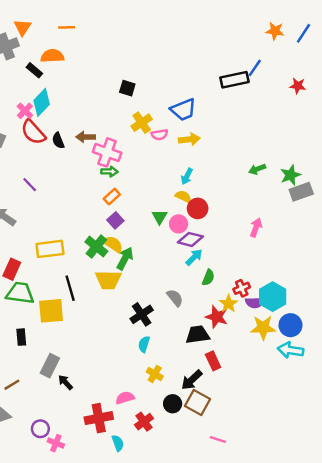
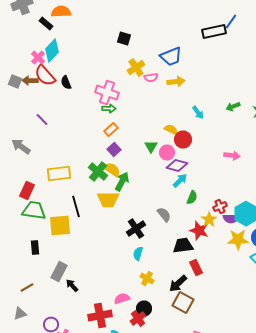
brown arrow: (86, 137) -> (30, 80), moved
cyan arrow: (187, 176) -> (198, 112), moved, turned -64
pink arrow: (256, 227) -> (232, 156), turned 77
black circle: (173, 404) -> (144, 308), moved

